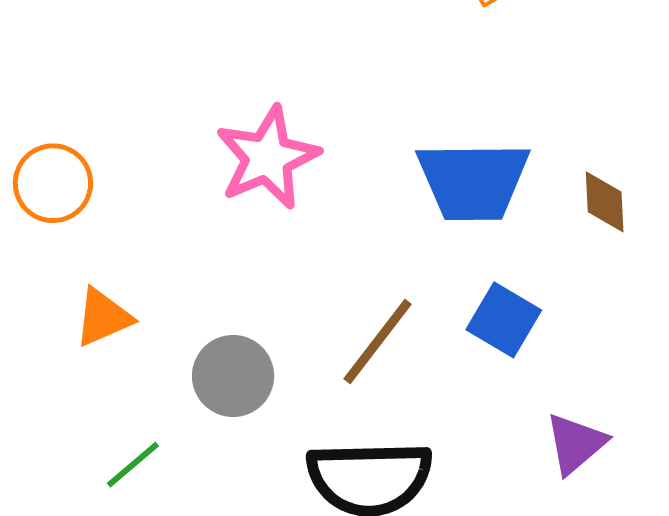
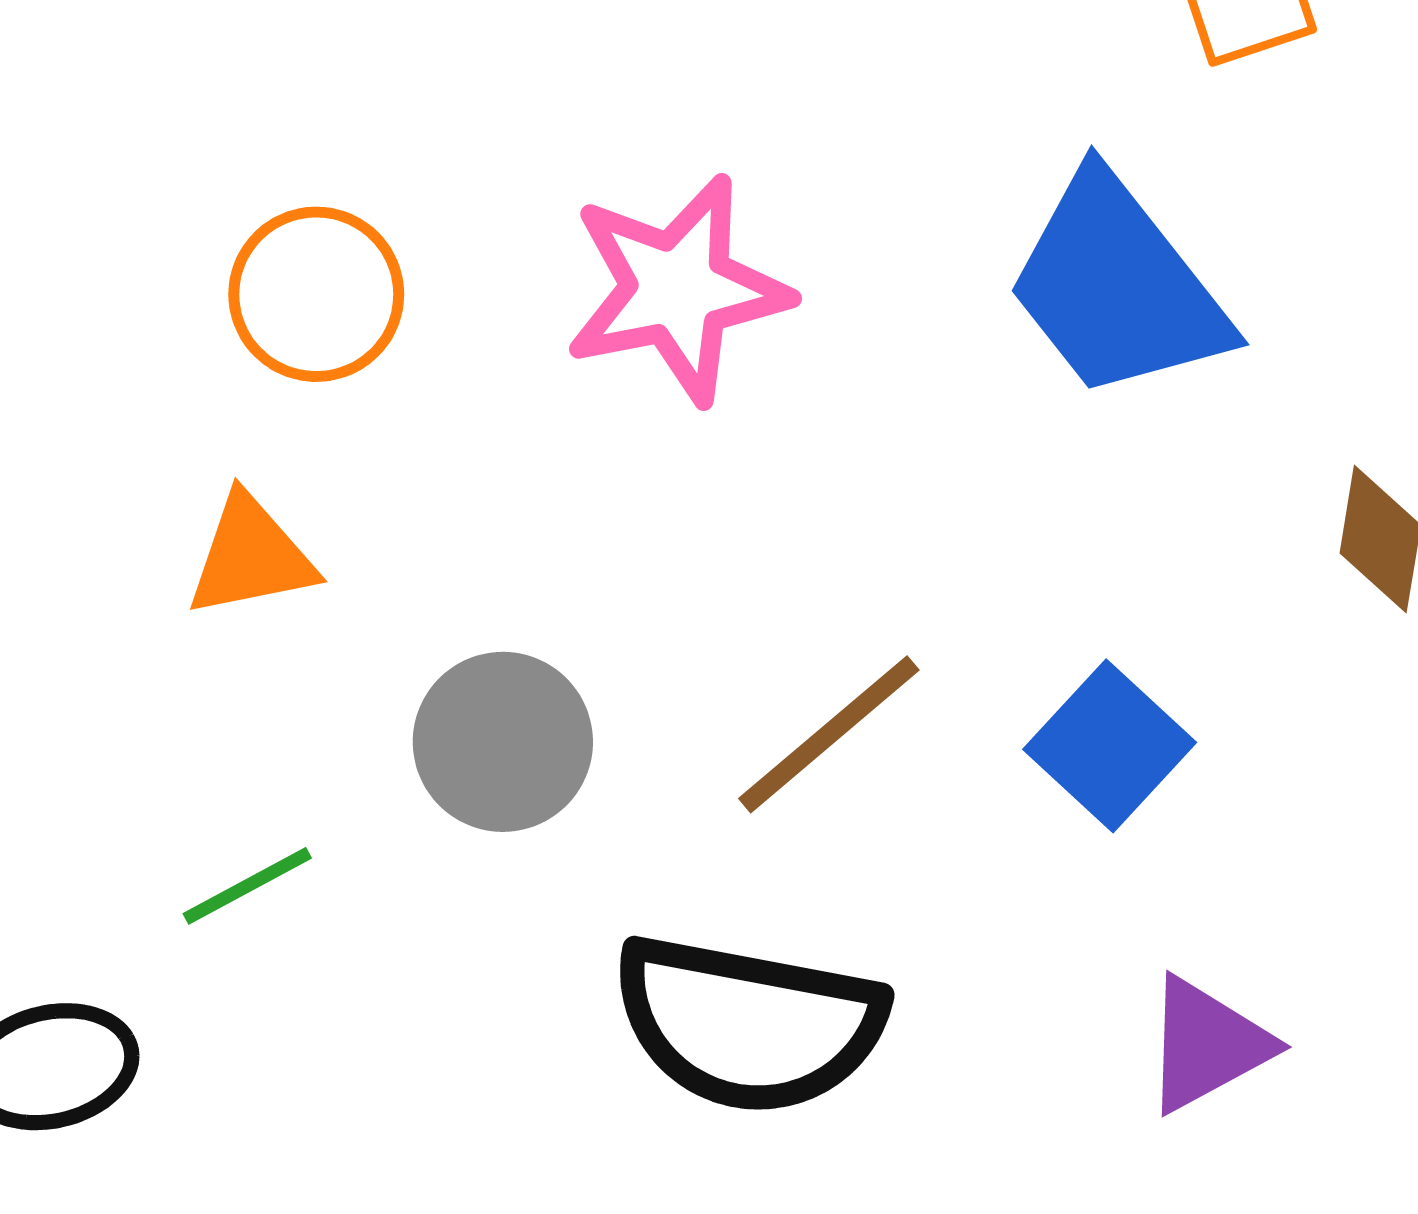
blue trapezoid: (473, 181) -> (1117, 287), moved, turned 40
orange circle: (53, 183) -> (316, 294), moved

